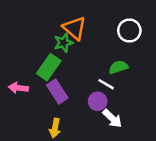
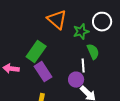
green star: (63, 43) -> (81, 32), moved
green semicircle: (118, 67) -> (93, 52), turned 84
white line: (106, 84) -> (83, 66), turned 56

